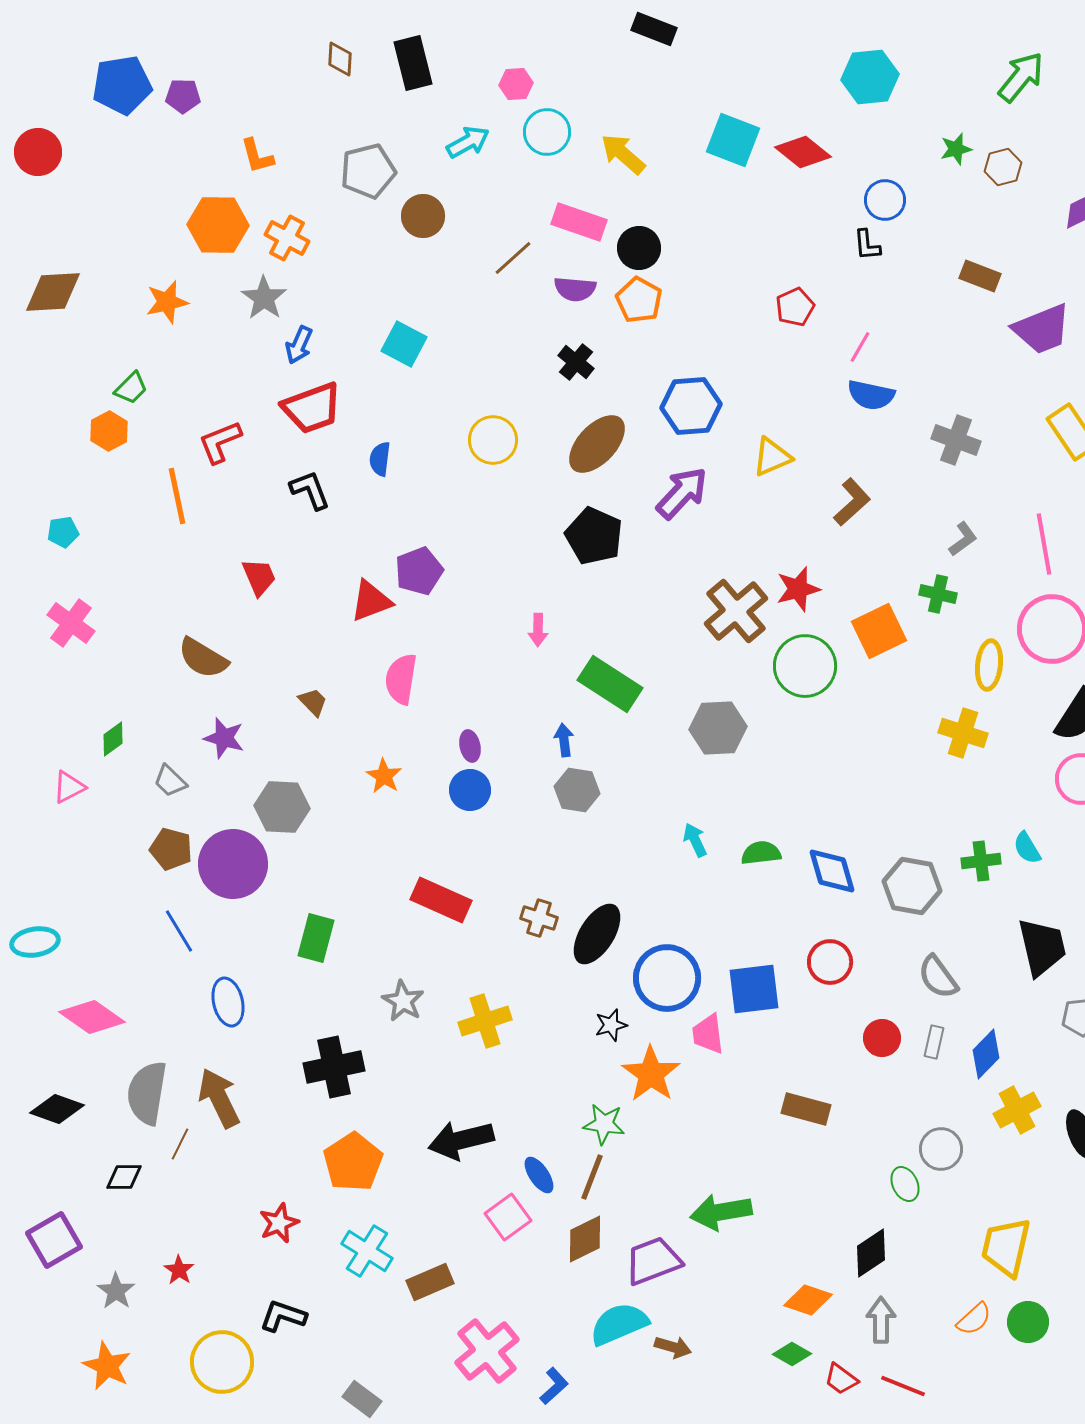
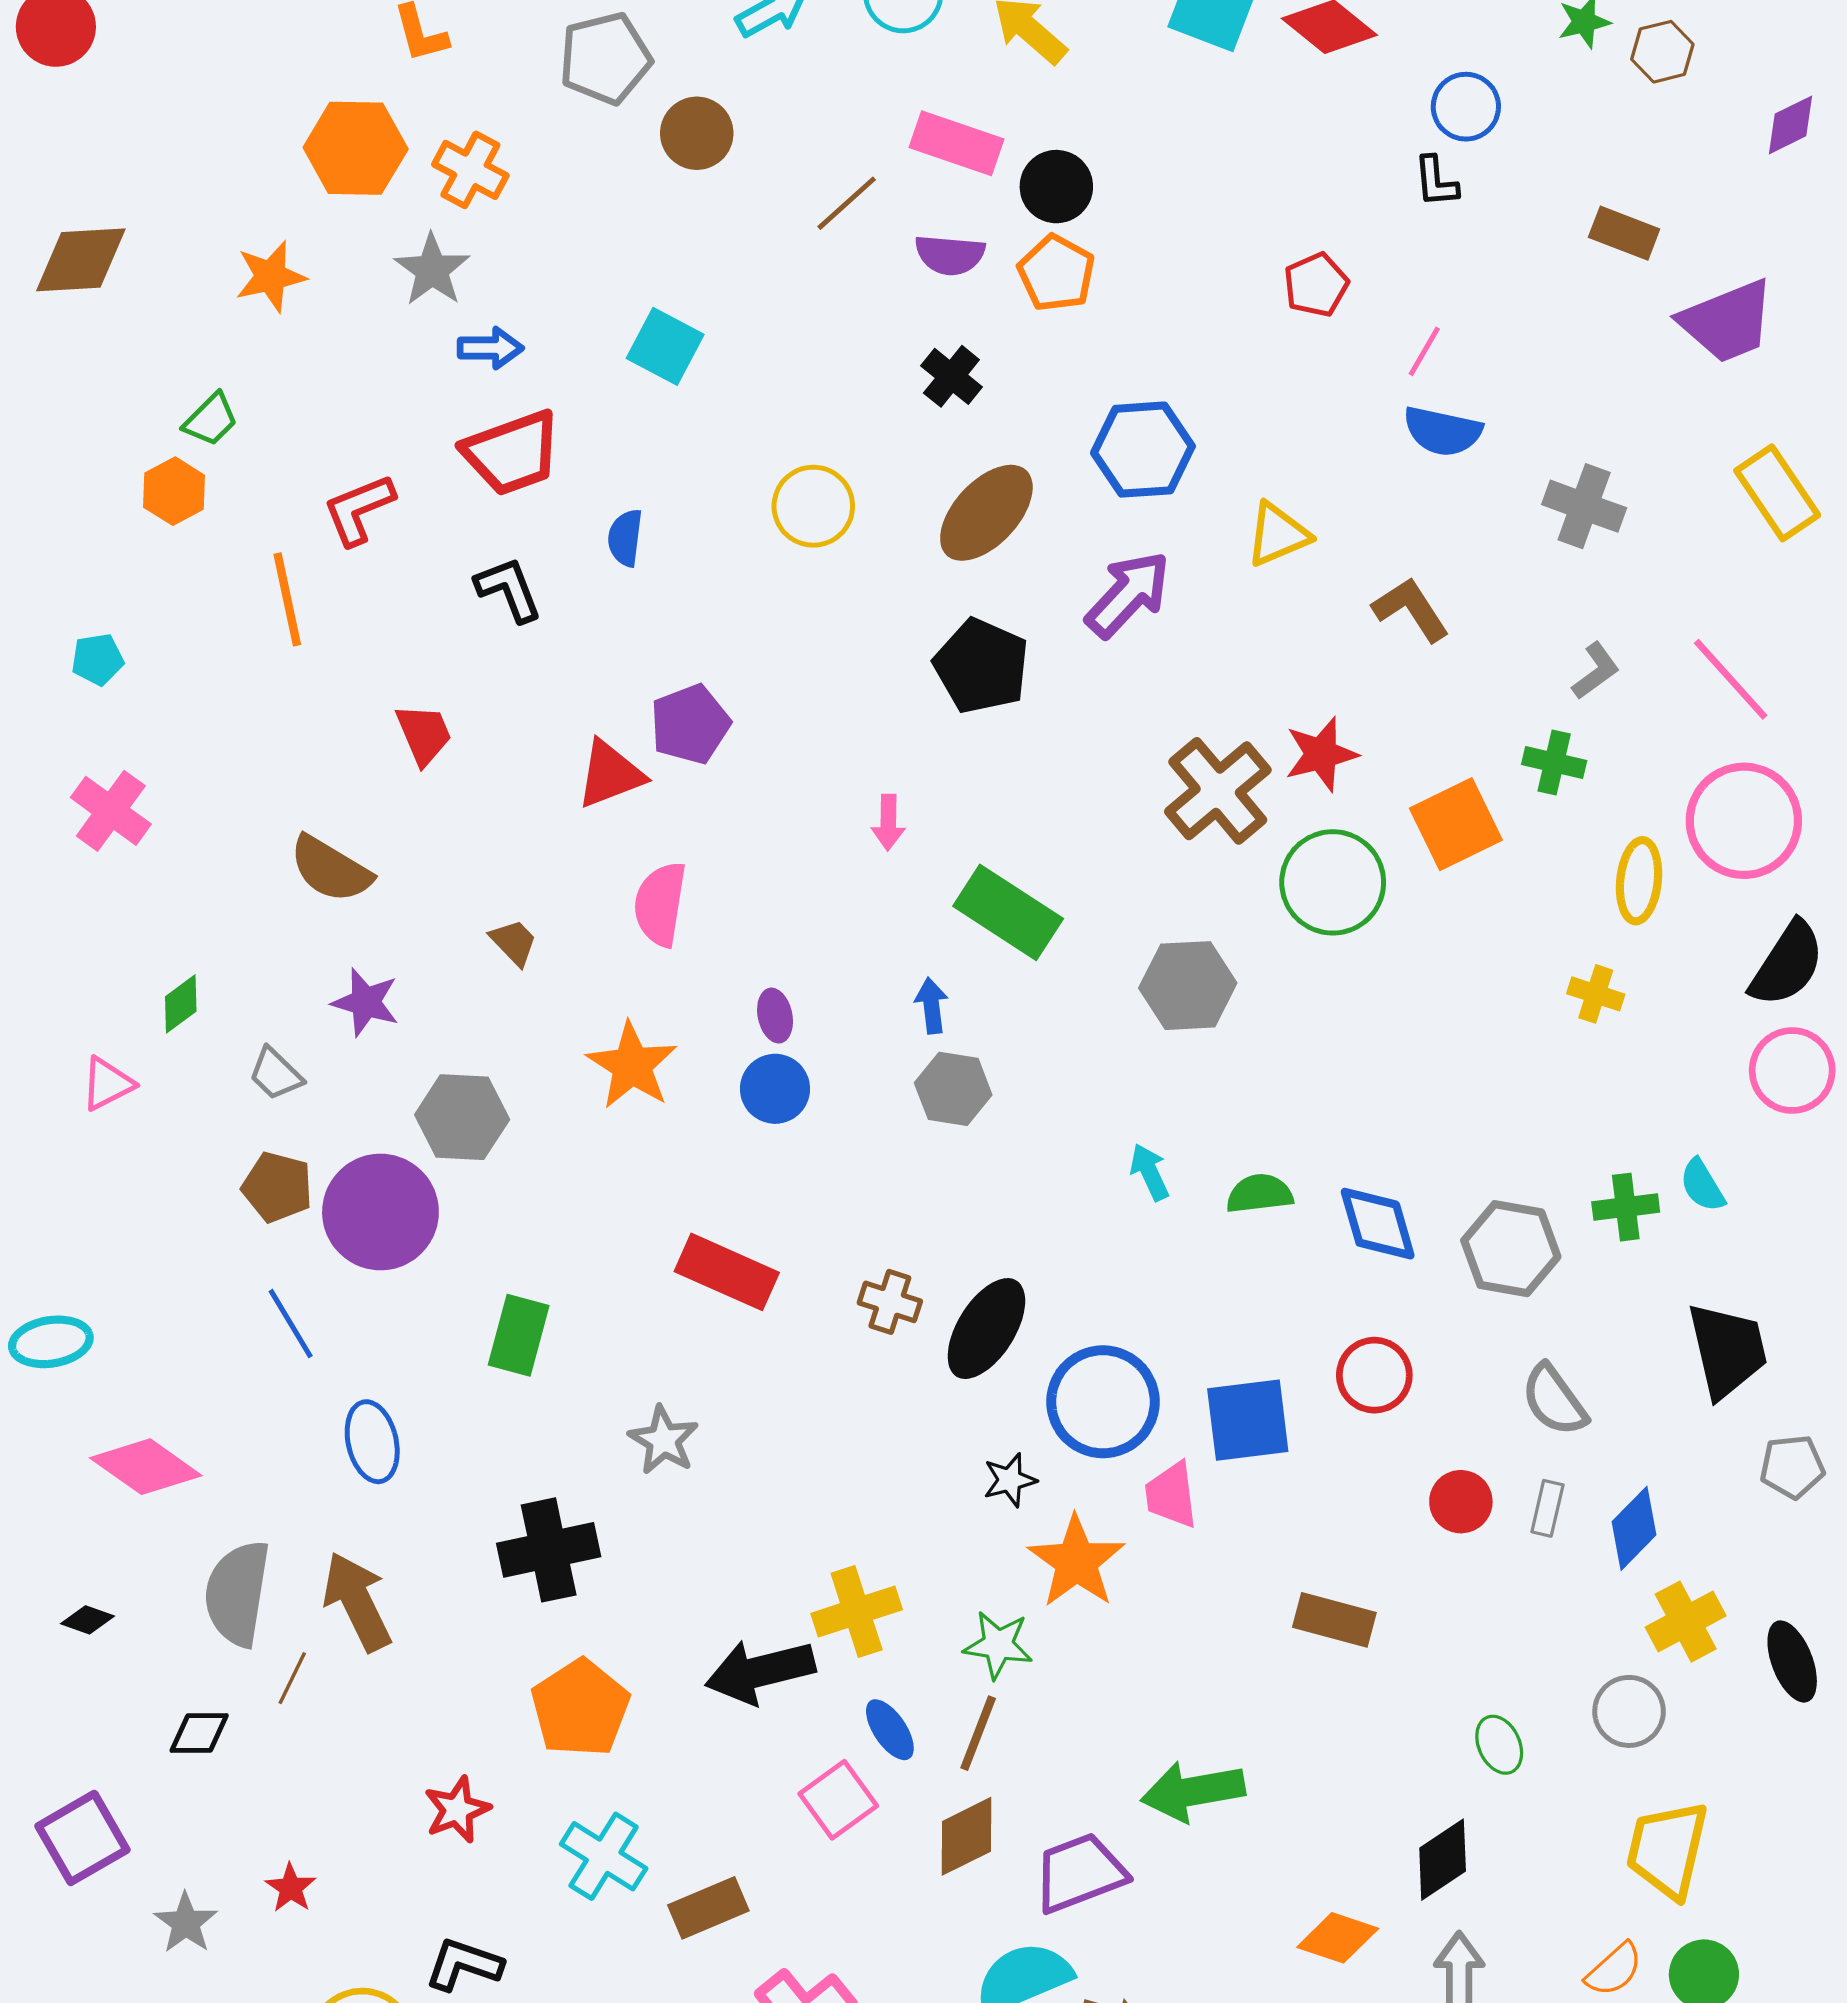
blue arrow: (299, 345) -> (490, 348), turned -114
brown L-shape: (852, 502) -> (1411, 609), turned -81
pink line: (1044, 544) -> (1731, 679), turned -32
yellow cross: (963, 733) -> (1596, 994), size x0.7
orange star: (384, 776) -> (632, 1066), size x1.5
yellow cross: (485, 1021) -> (857, 1612), moved
black diamond: (57, 1109) -> (88, 1620), size x0.6
gray circle: (941, 1149) -> (1629, 1711), moved

